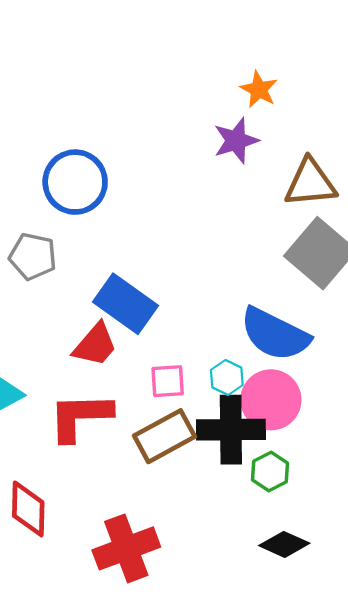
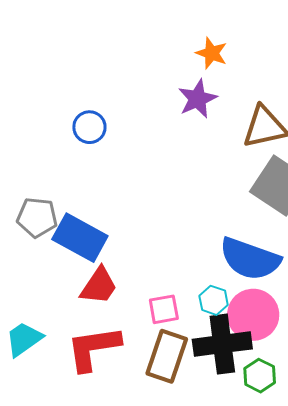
blue circle: (75, 182) -> (89, 127), moved, size x0.6
blue rectangle: (126, 304) -> (80, 238), moved
brown rectangle: (165, 436) -> (167, 356), turned -36

